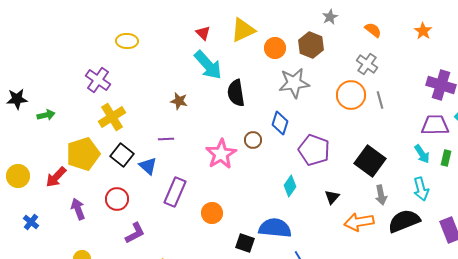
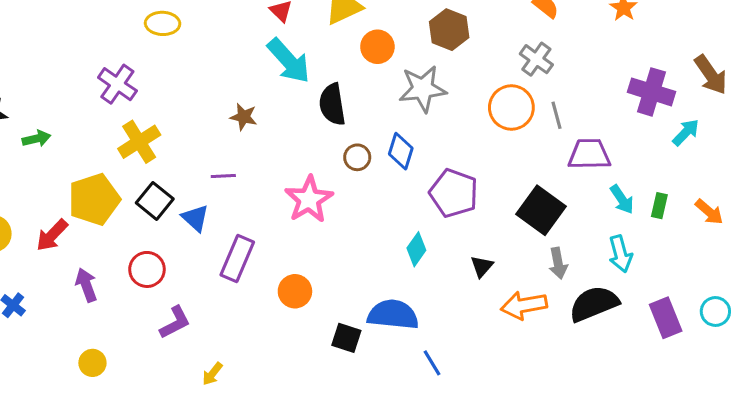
orange circle: (275, 48) -> (377, 47), moved
purple trapezoid: (435, 125) -> (589, 154), moved
brown circle: (253, 140) -> (357, 157), moved

